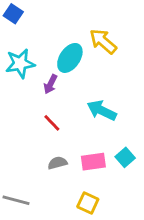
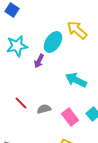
red line: (52, 123) -> (21, 103), moved
pink rectangle: (93, 162) -> (70, 117), turned 60
gray semicircle: (57, 163) -> (44, 109), moved

